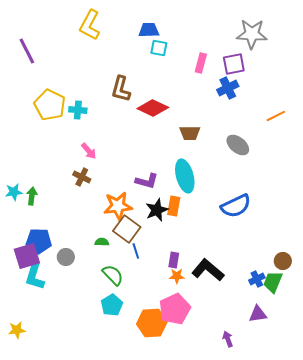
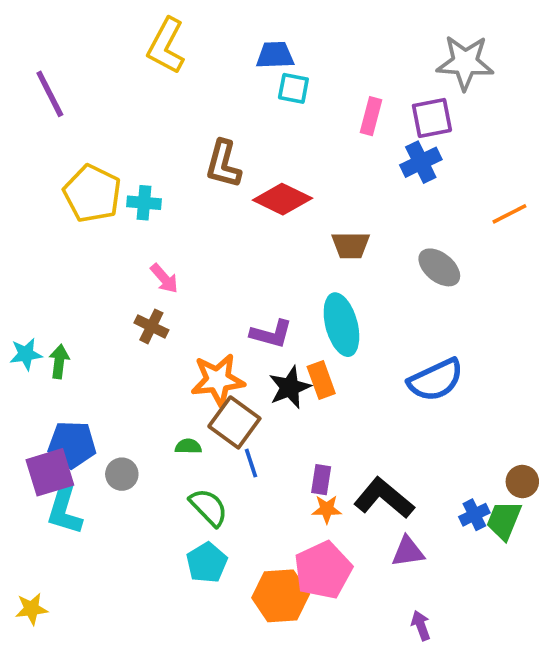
orange rectangle: (174, 206) -> (321, 380), turned -30
purple triangle: (258, 314) -> (408, 552), moved

